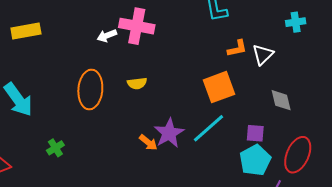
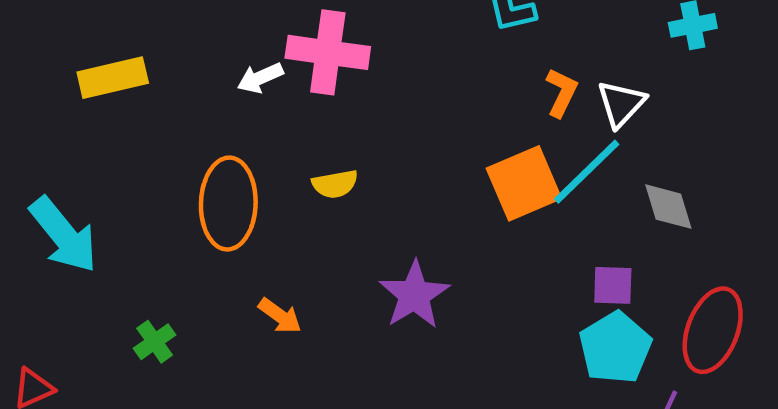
yellow rectangle: (26, 31) -> (113, 78), moved
orange L-shape: (237, 48) -> (562, 92), turned -50
cyan line: (209, 128) -> (587, 172), moved
orange arrow: (148, 142) -> (280, 316), moved

